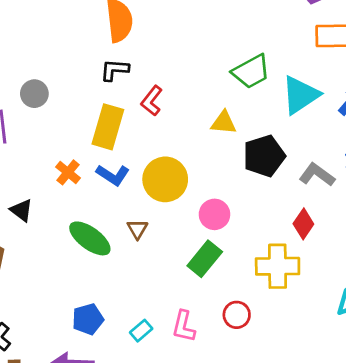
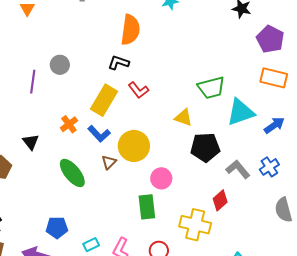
red L-shape: (152, 101) -> (138, 90), turned -90
brown triangle: (137, 229) -> (109, 162), moved
green rectangle: (205, 259) -> (147, 207), turned -60

